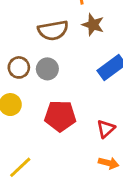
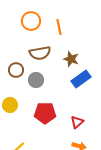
brown star: (93, 25) -> (71, 59), moved
brown circle: (19, 67) -> (16, 70), moved

